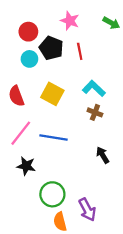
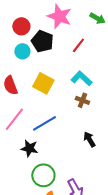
pink star: (70, 21) -> (59, 16), size x1.4
red line: (80, 51) -> (78, 45), moved, turned 49
blue line: (53, 138) -> (44, 123), turned -40
black star: (26, 166) -> (29, 148), moved

